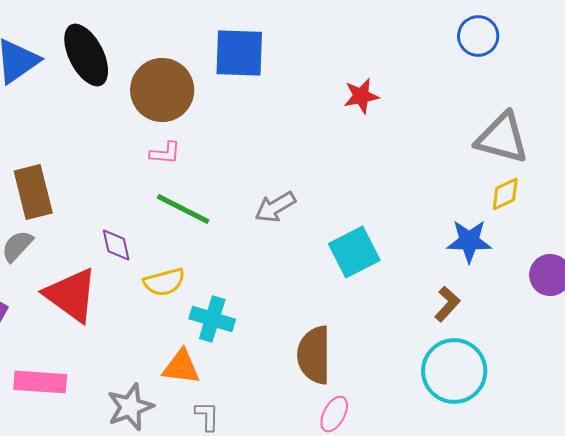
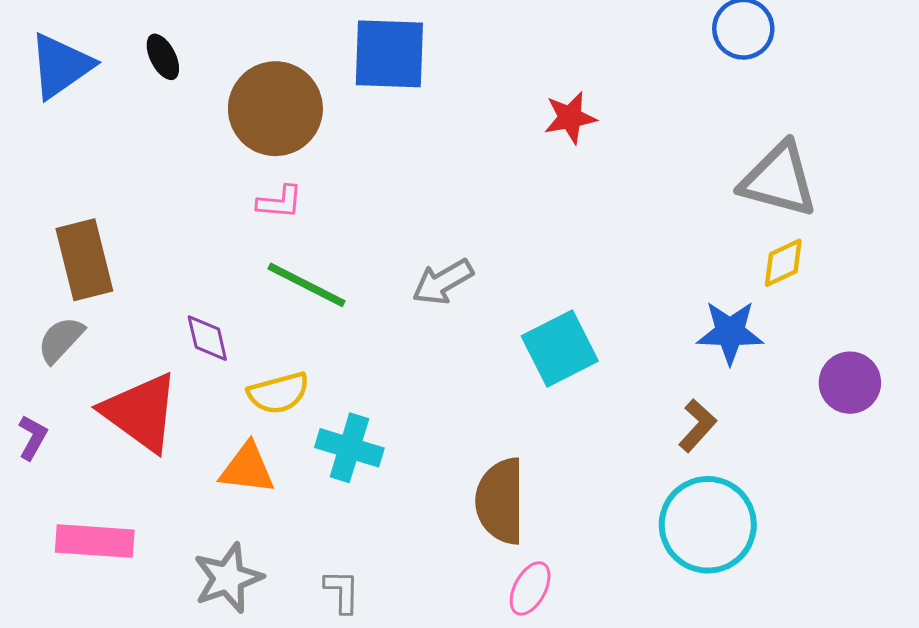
black ellipse: (86, 55) -> (163, 57), size x0.5
orange triangle: (181, 367) -> (247, 468), moved

